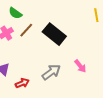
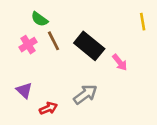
brown line: (26, 30) -> (54, 41), turned -70
pink arrow: (80, 66) -> (120, 62), moved

